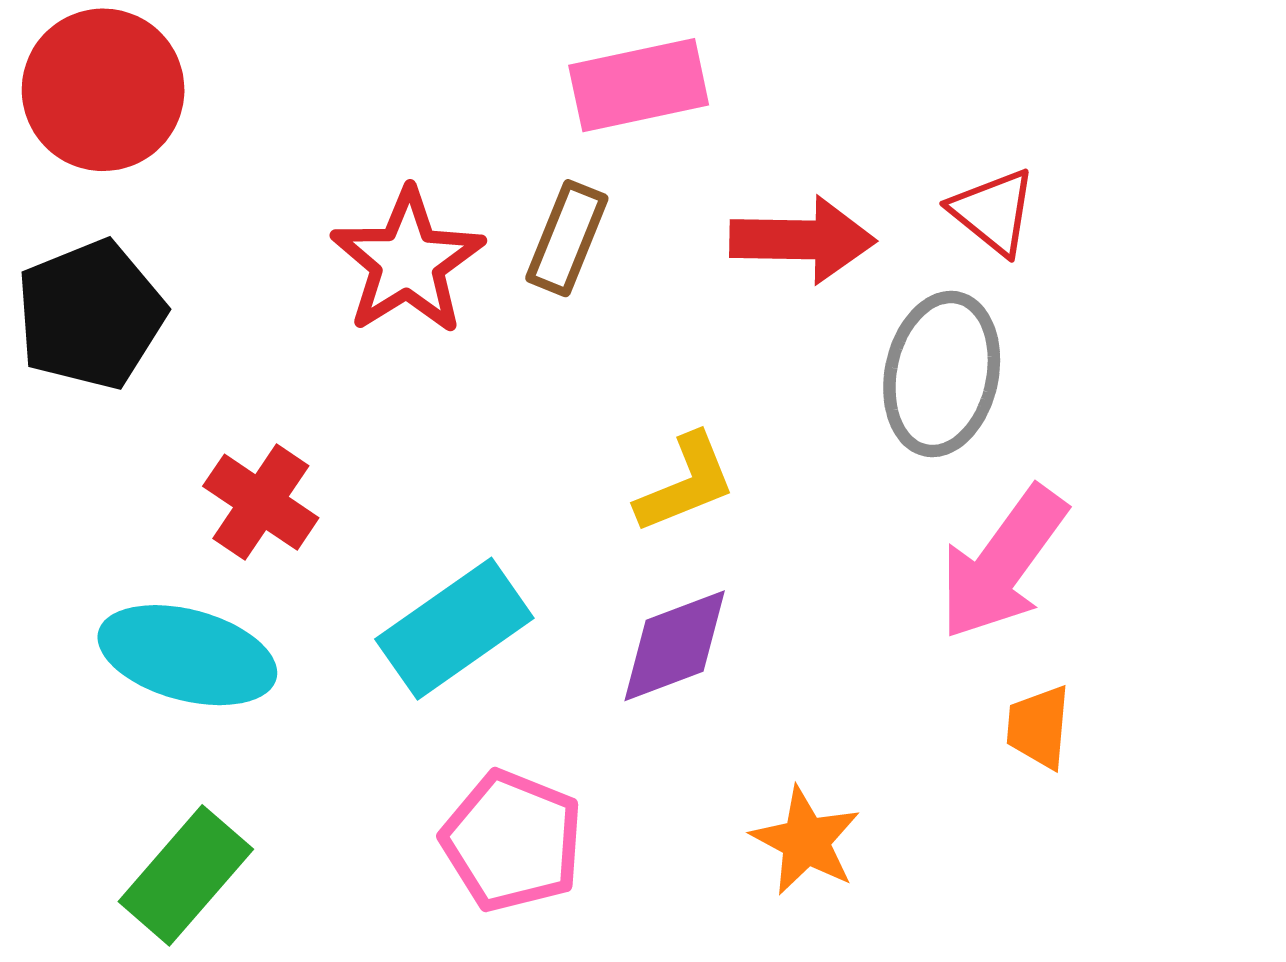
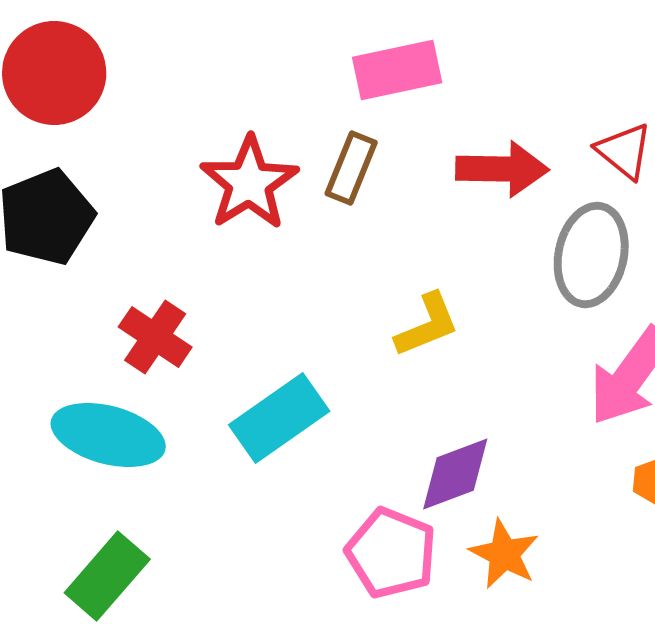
purple diamond: (675, 646) -> (455, 474), moved
pink pentagon: (512, 841) -> (391, 553), moved

